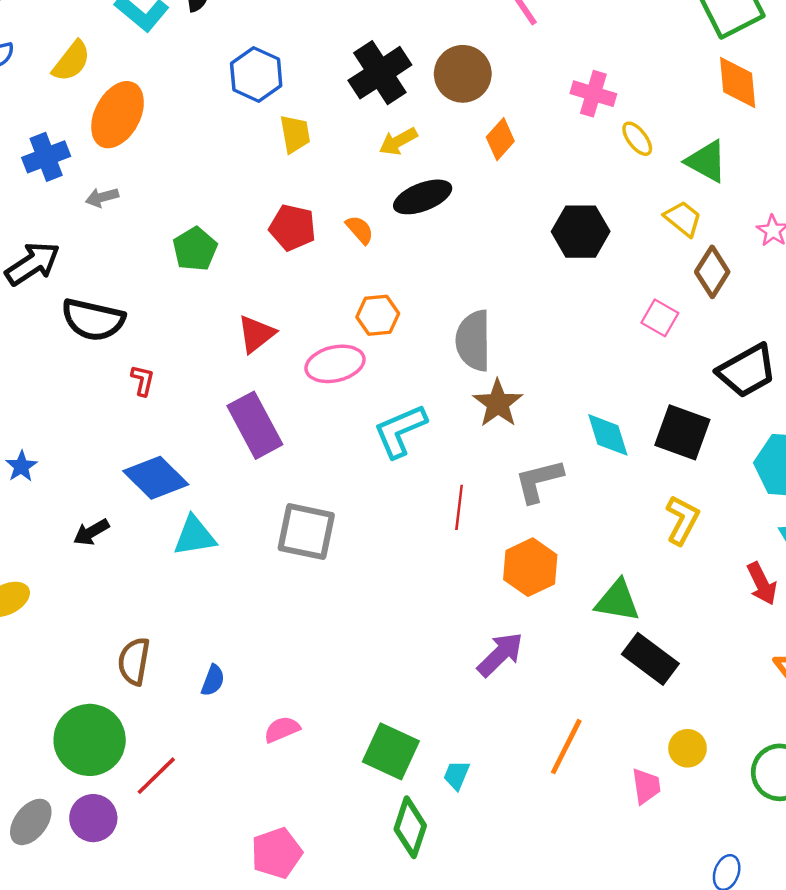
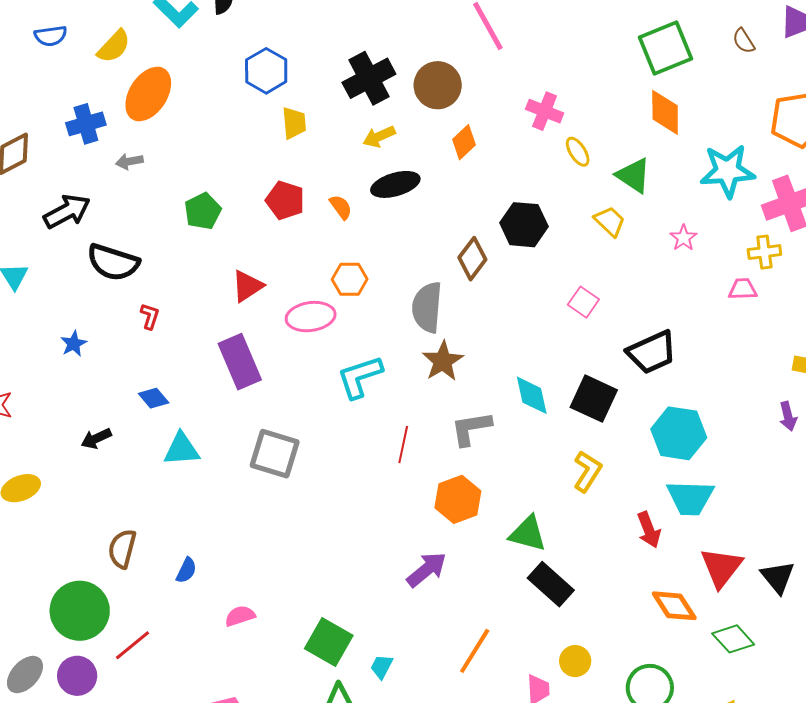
brown diamond: (712, 272) -> (472, 259), moved
blue star: (21, 466) -> (74, 344), moved
blue diamond: (156, 478) -> (154, 398), size x0.6

